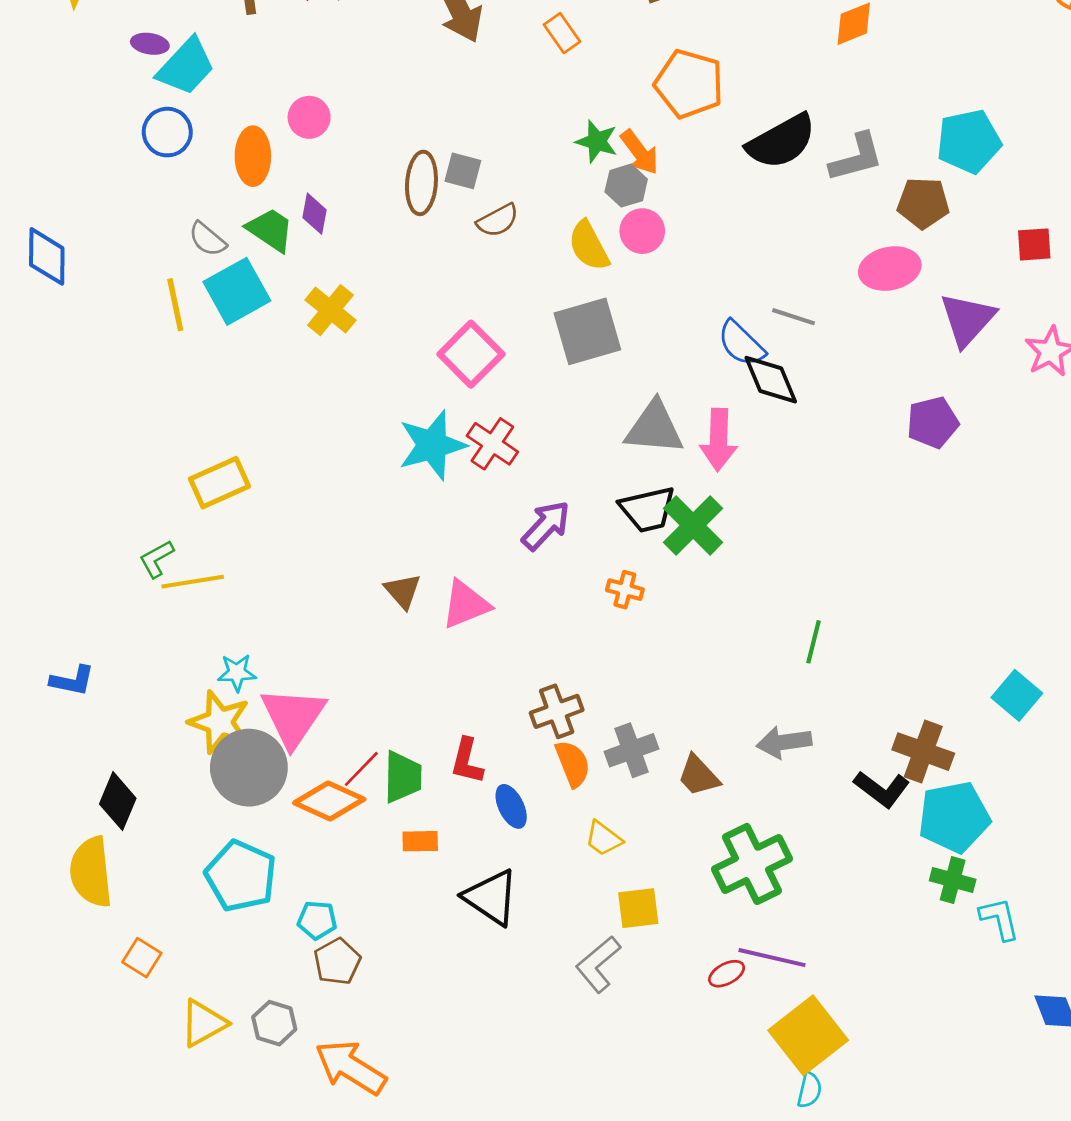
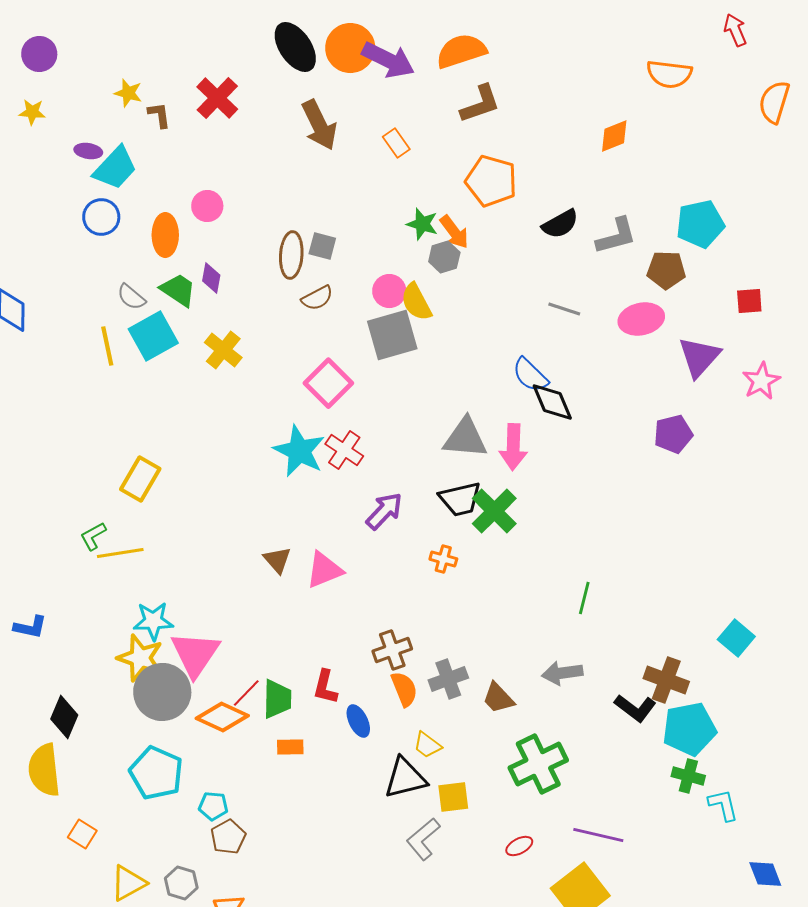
black semicircle: (781, 141) -> (560, 224), size x0.7
brown semicircle: (498, 220) -> (317, 298), moved
pink circle: (642, 231) -> (389, 291), moved
gray line: (793, 317) -> (564, 309), moved
gray square: (587, 331) -> (392, 335), moved
cyan star: (432, 445) -> (299, 451), turned -30
yellow rectangle: (219, 483) -> (140, 479), turned -36
cyan star: (237, 673) -> (153, 621), size x1.4
black triangle: (491, 897) -> (405, 778), moved, turned -48
purple line: (772, 958) -> (598, 835), moved

